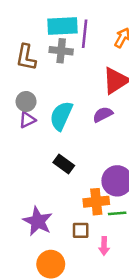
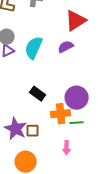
black rectangle: (64, 164) -> (38, 94), moved
brown square: (81, 230) -> (33, 131), moved

